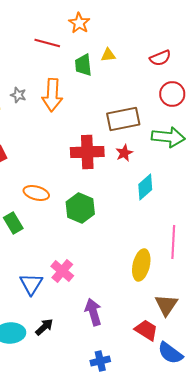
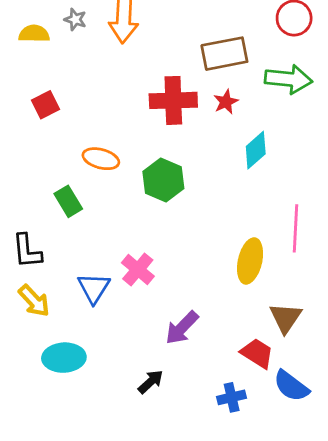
purple arrow: (93, 312) -> (182, 328), turned -120
black arrow: (44, 327) -> (151, 382), moved
blue cross: (100, 361) -> (232, 397), moved

